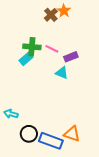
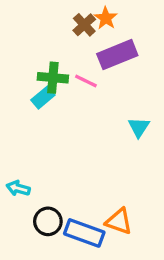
purple rectangle: (71, 57) -> (117, 55), moved, size x1.6
cyan triangle: (62, 73) -> (139, 127), moved, turned 40

